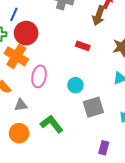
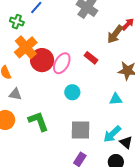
red circle: (26, 33) -> (42, 60), moved
pink ellipse: (39, 76) -> (62, 63), moved
gray square: (93, 107) -> (80, 130), moved

